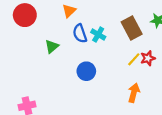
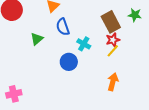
cyan cross: (98, 35) -> (84, 44), moved
red star: (148, 58) -> (113, 40), moved

